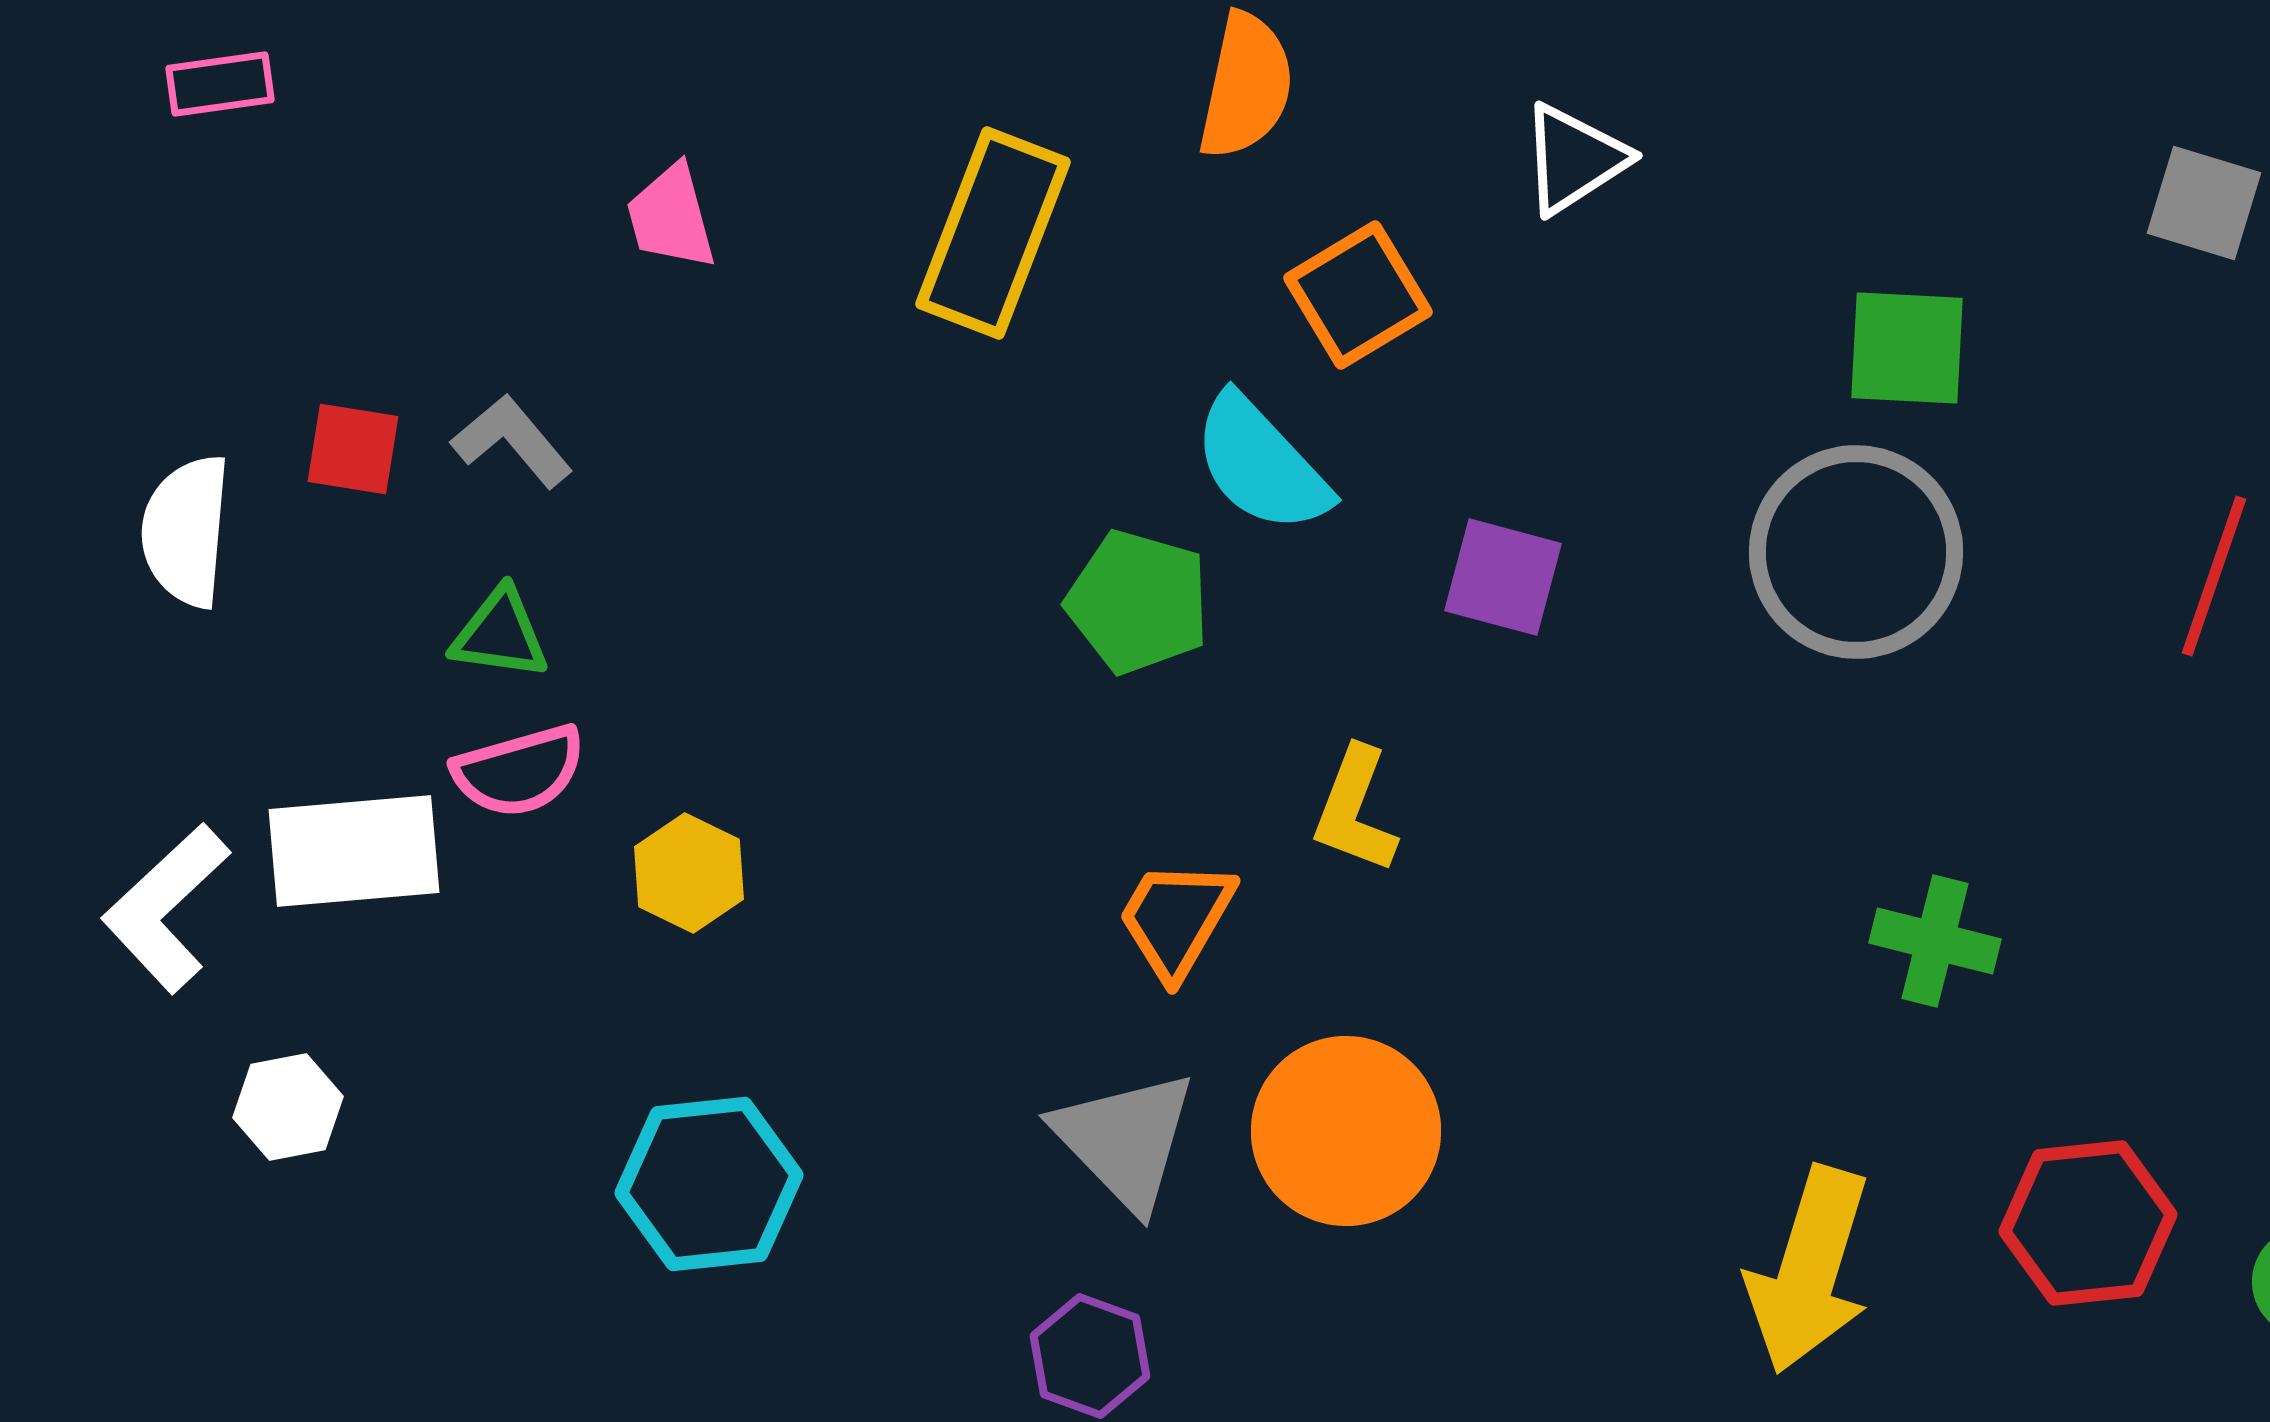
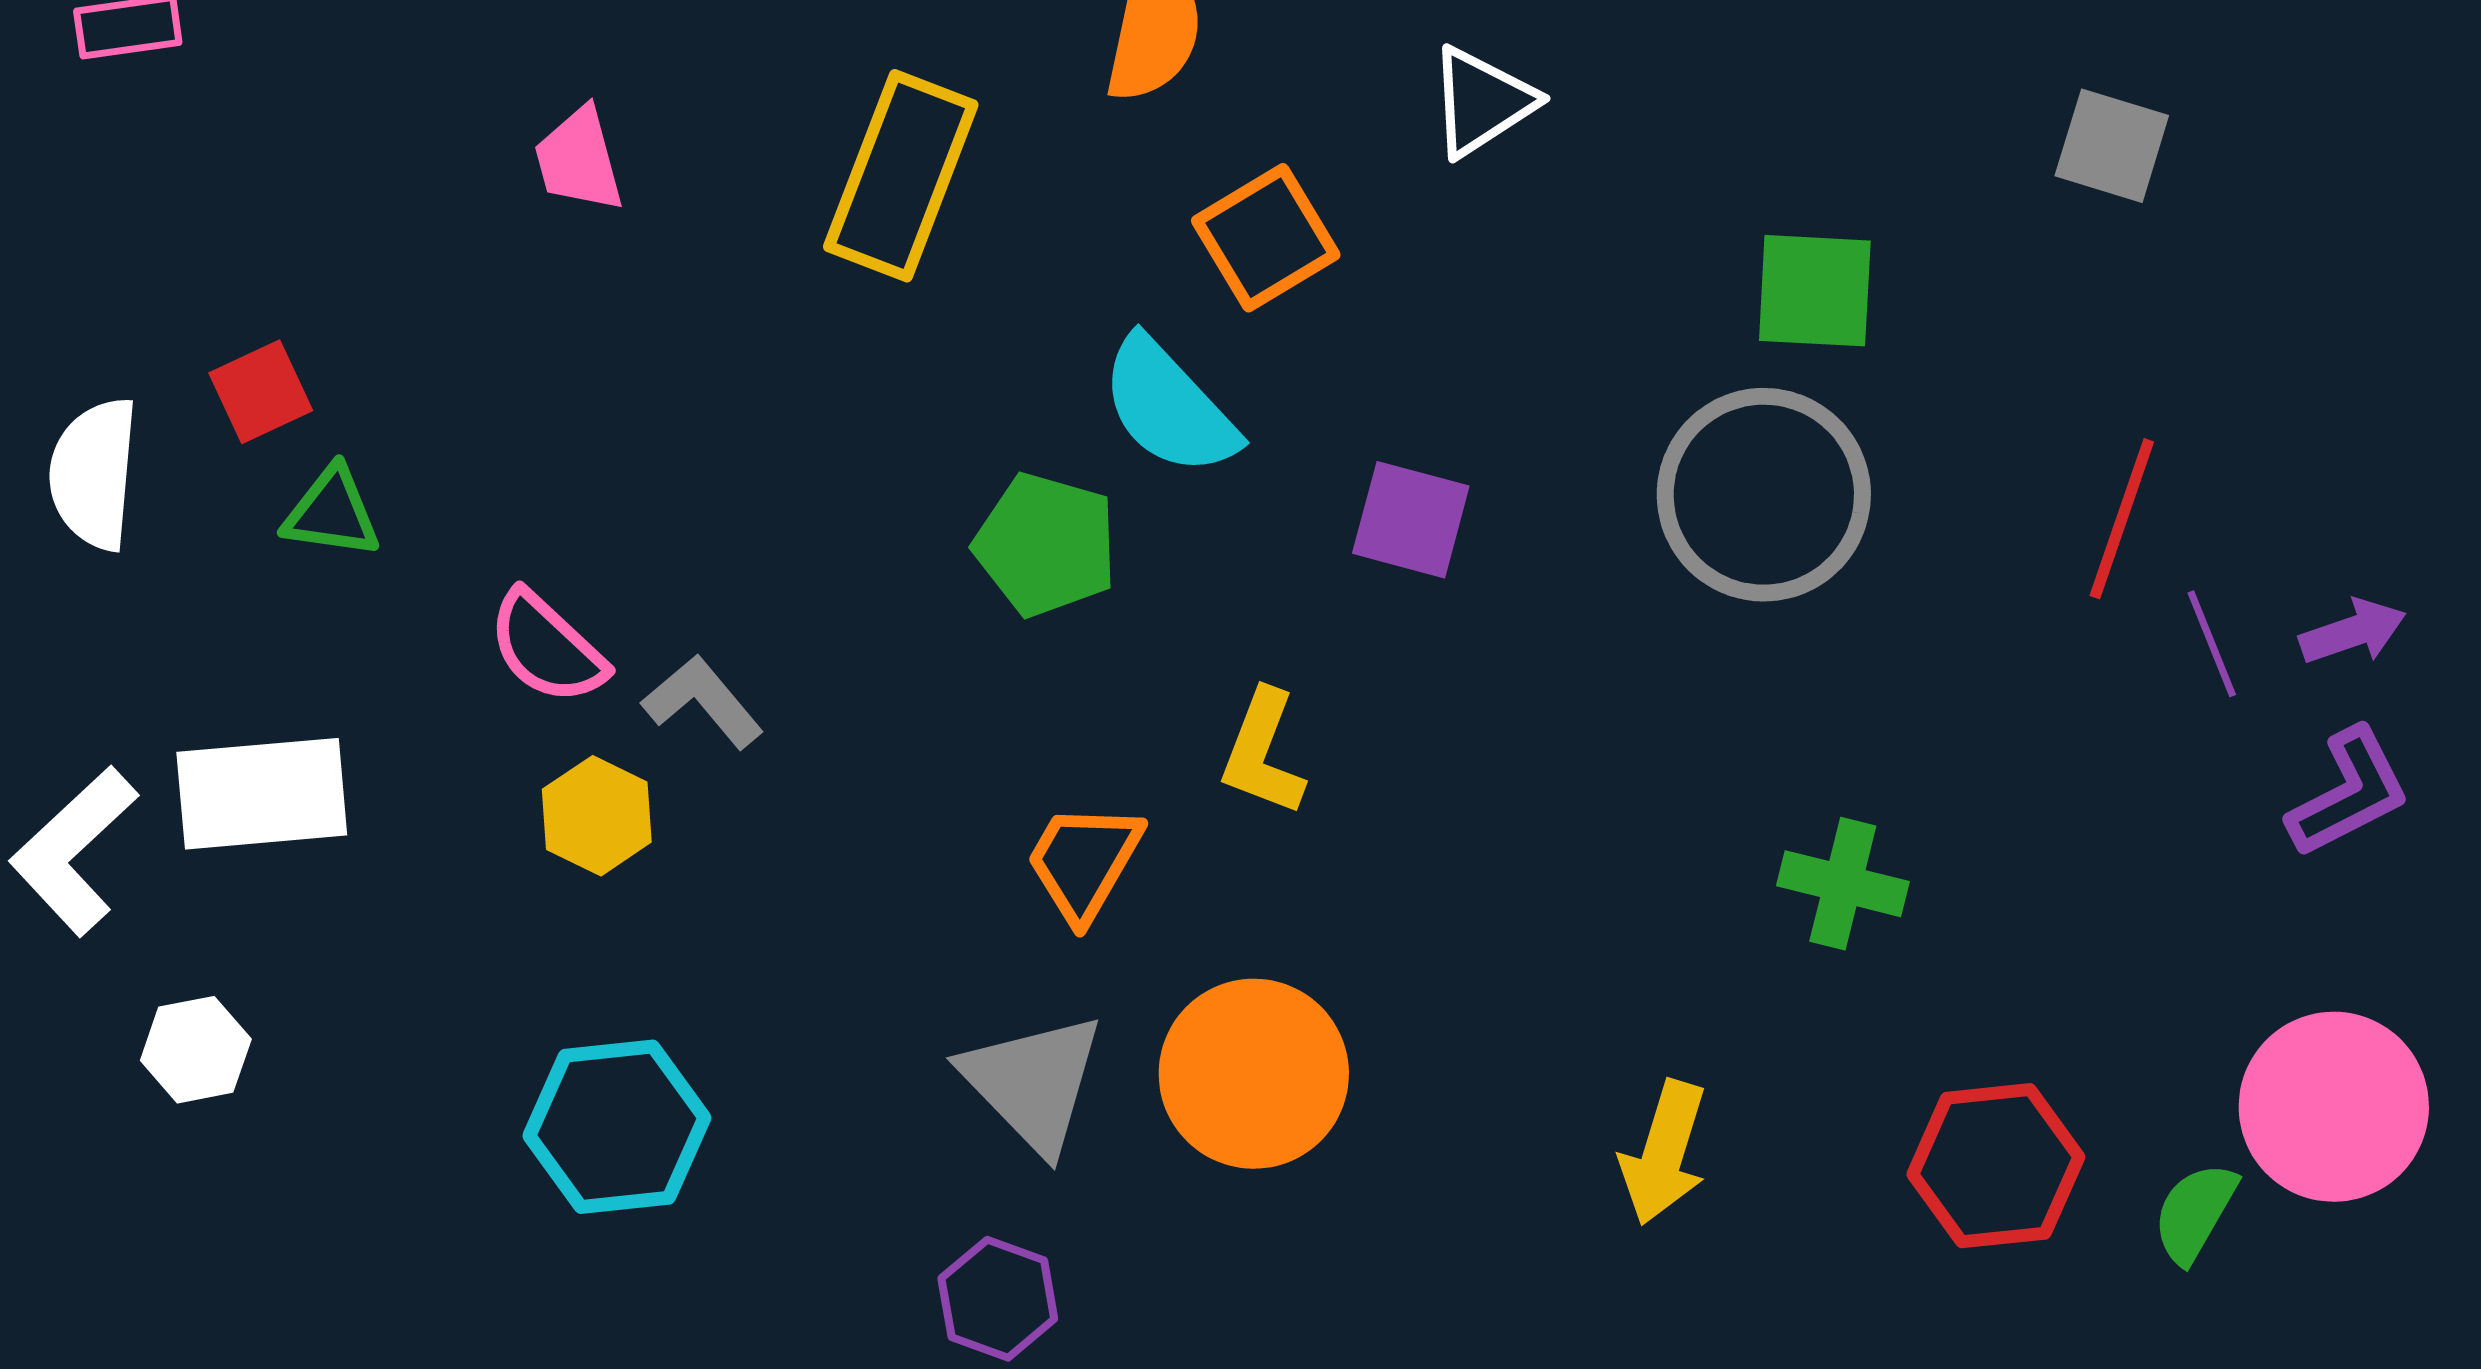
gray L-shape: (512, 441) -> (703, 702), moved
red square: (353, 449) -> (261, 392), turned -34
green triangle: (500, 634) -> (332, 513), moved
pink semicircle: (519, 771) -> (547, 648), moved, turned 59
yellow arrow: (1809, 1270) -> (1664, 1153), moved, size x0.7

